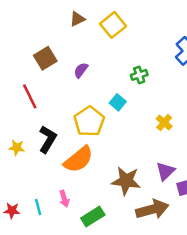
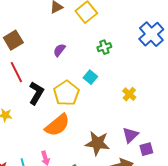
brown square: (45, 58) -> (13, 40), moved
green cross: (139, 75) -> (104, 47), moved
black L-shape: (48, 139) -> (36, 93), moved

